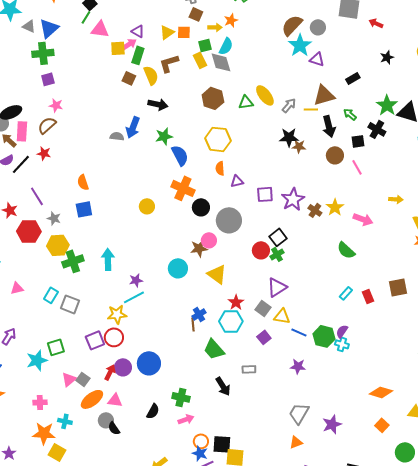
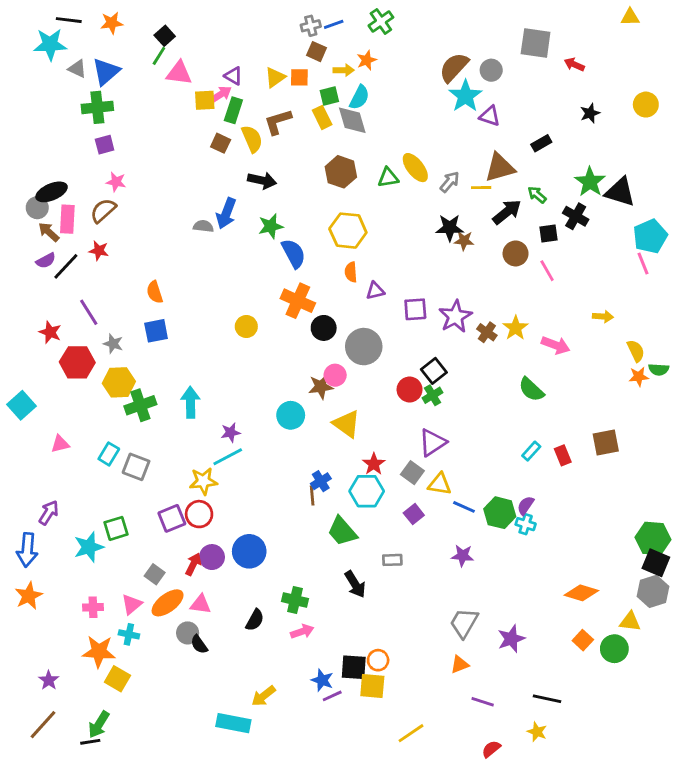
black arrow: (329, 126) -> (507, 212), turned -115
pink triangle: (69, 379) -> (132, 604), moved
orange circle: (201, 441) -> (378, 660), moved
green circle: (405, 452) -> (614, 649), moved

